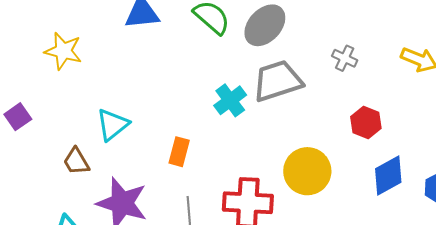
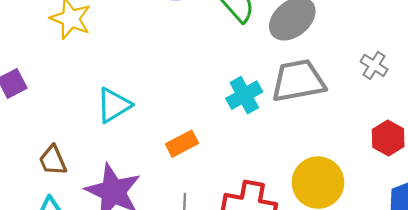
orange rectangle: (179, 152) -> (182, 144), turned 40
brown trapezoid: (76, 161) -> (53, 160), moved

